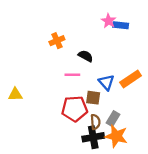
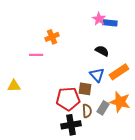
black semicircle: (86, 56) -> (102, 51), moved
pink line: (72, 75) -> (36, 55), moved
orange star: (116, 136) -> (120, 102), moved
black cross: (93, 137) -> (71, 125), moved

